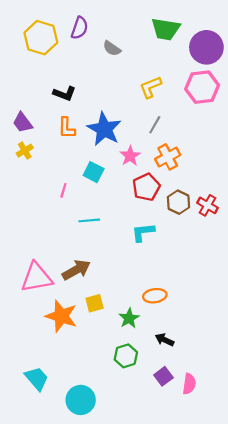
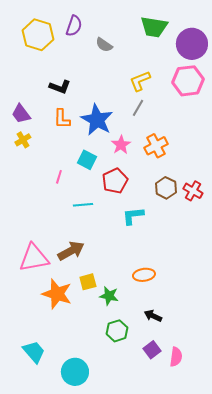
gray line: (155, 125) -> (138, 108), moved
red pentagon: (146, 187) -> (115, 181), moved
green star: (129, 318) -> (109, 296), moved, turned -30

